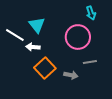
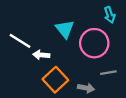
cyan triangle: (37, 25) -> (65, 29), moved

